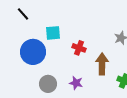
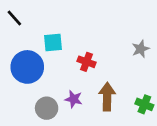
brown arrow: (102, 64) -> (107, 97), moved
purple star: (76, 83) -> (74, 99), moved

